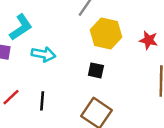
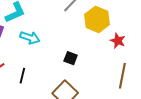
yellow hexagon: (106, 33) -> (97, 19), moved

